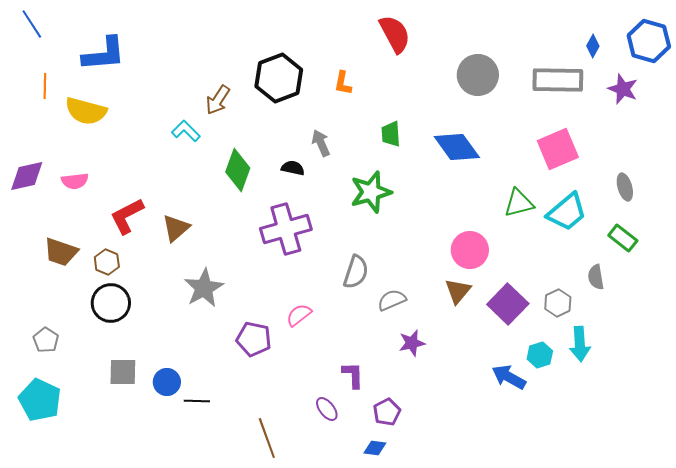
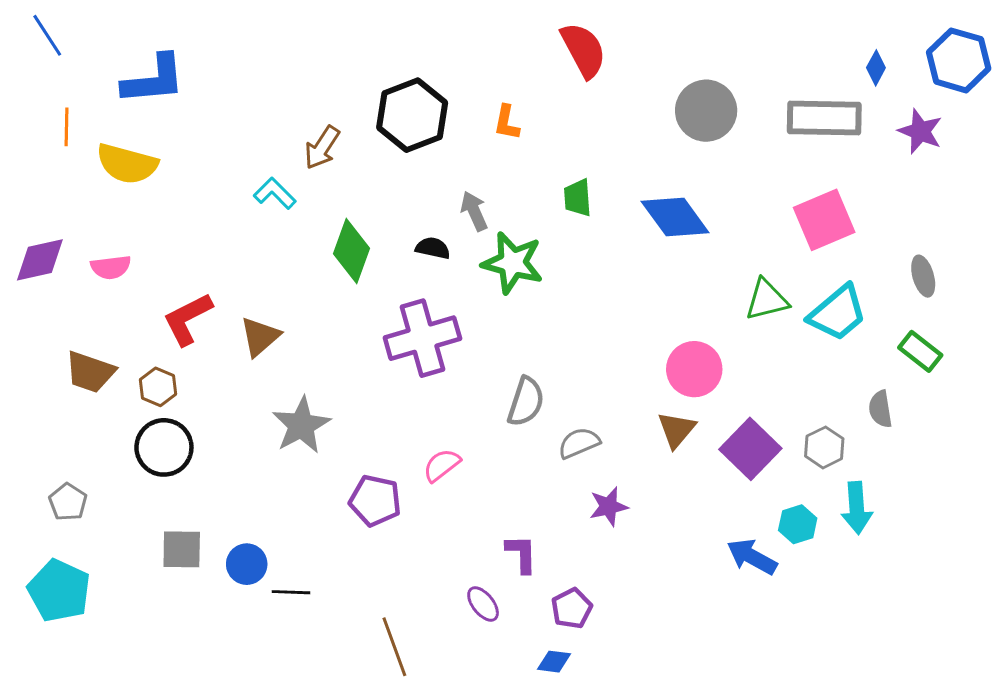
green star: (371, 192) -> (513, 263), moved, turned 30

